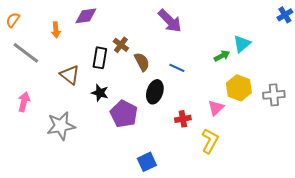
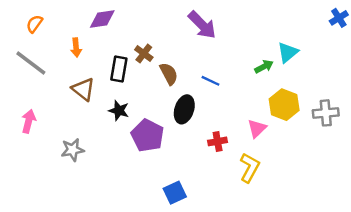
orange semicircle: (13, 20) -> (34, 24), moved
orange arrow: (56, 30) -> (76, 48), moved
gray star: (61, 126) -> (73, 150), size x0.7

